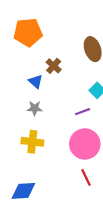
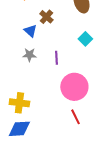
purple line: (83, 112) -> (56, 58), moved, turned -72
yellow cross: (32, 142) -> (19, 103), moved

